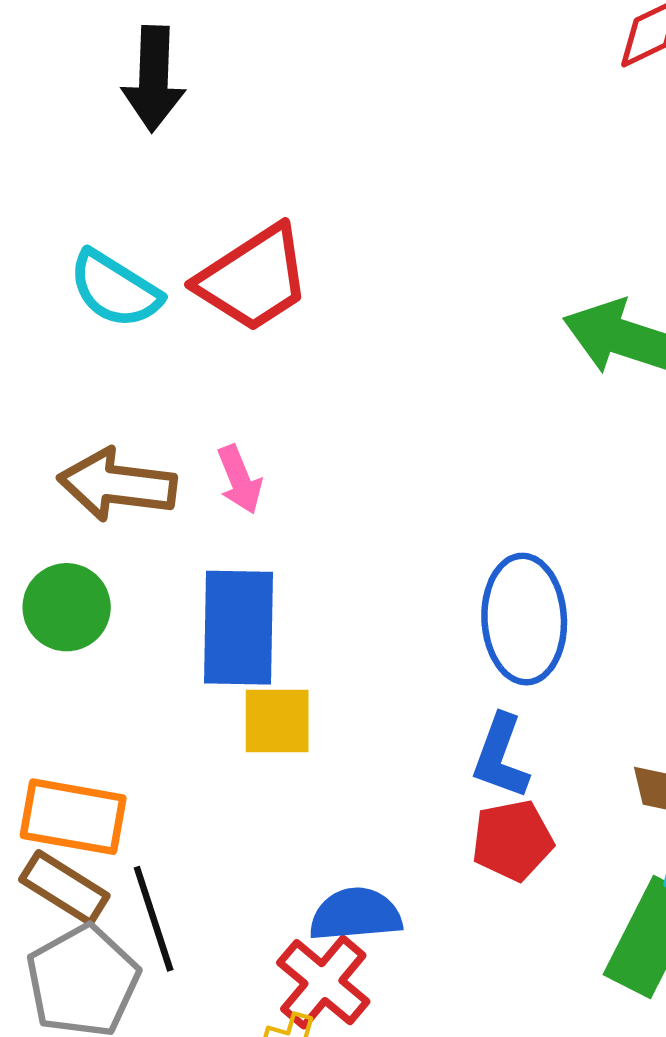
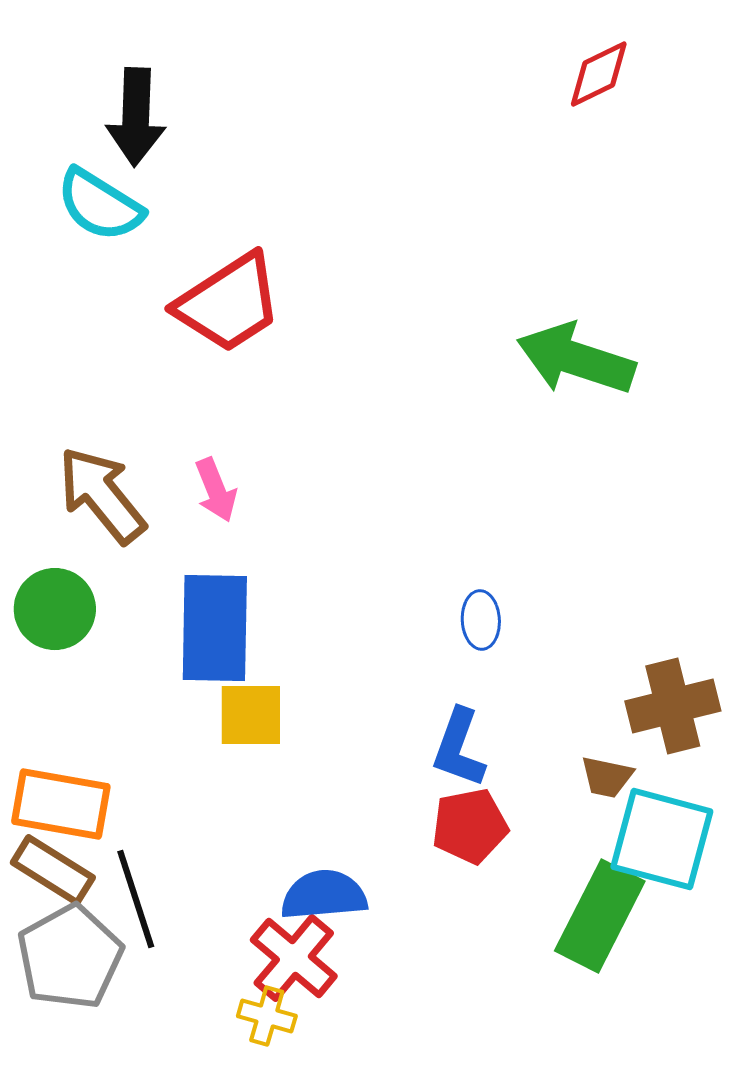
cyan semicircle: (115, 289) -> (100, 205), moved
brown arrow: (117, 485) -> (102, 495), turned 44
blue ellipse: (524, 619) -> (481, 620), size x0.5

